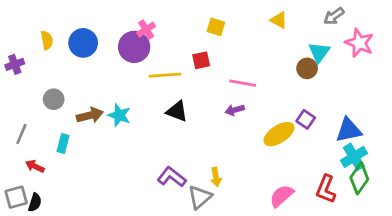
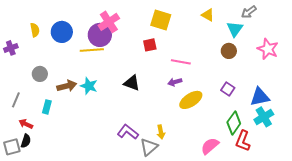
yellow square: (216, 27) -> (161, 20), size x1.5
pink cross: (146, 29) -> (109, 22), size x1.5
pink star: (359, 43) -> (268, 49), moved
cyan triangle: (319, 52) -> (235, 29), moved
yellow line: (165, 75) -> (92, 50), moved
yellow ellipse: (279, 134) -> (191, 100), moved
green diamond: (359, 178) -> (234, 123), moved
black semicircle: (35, 202) -> (26, 141), moved

